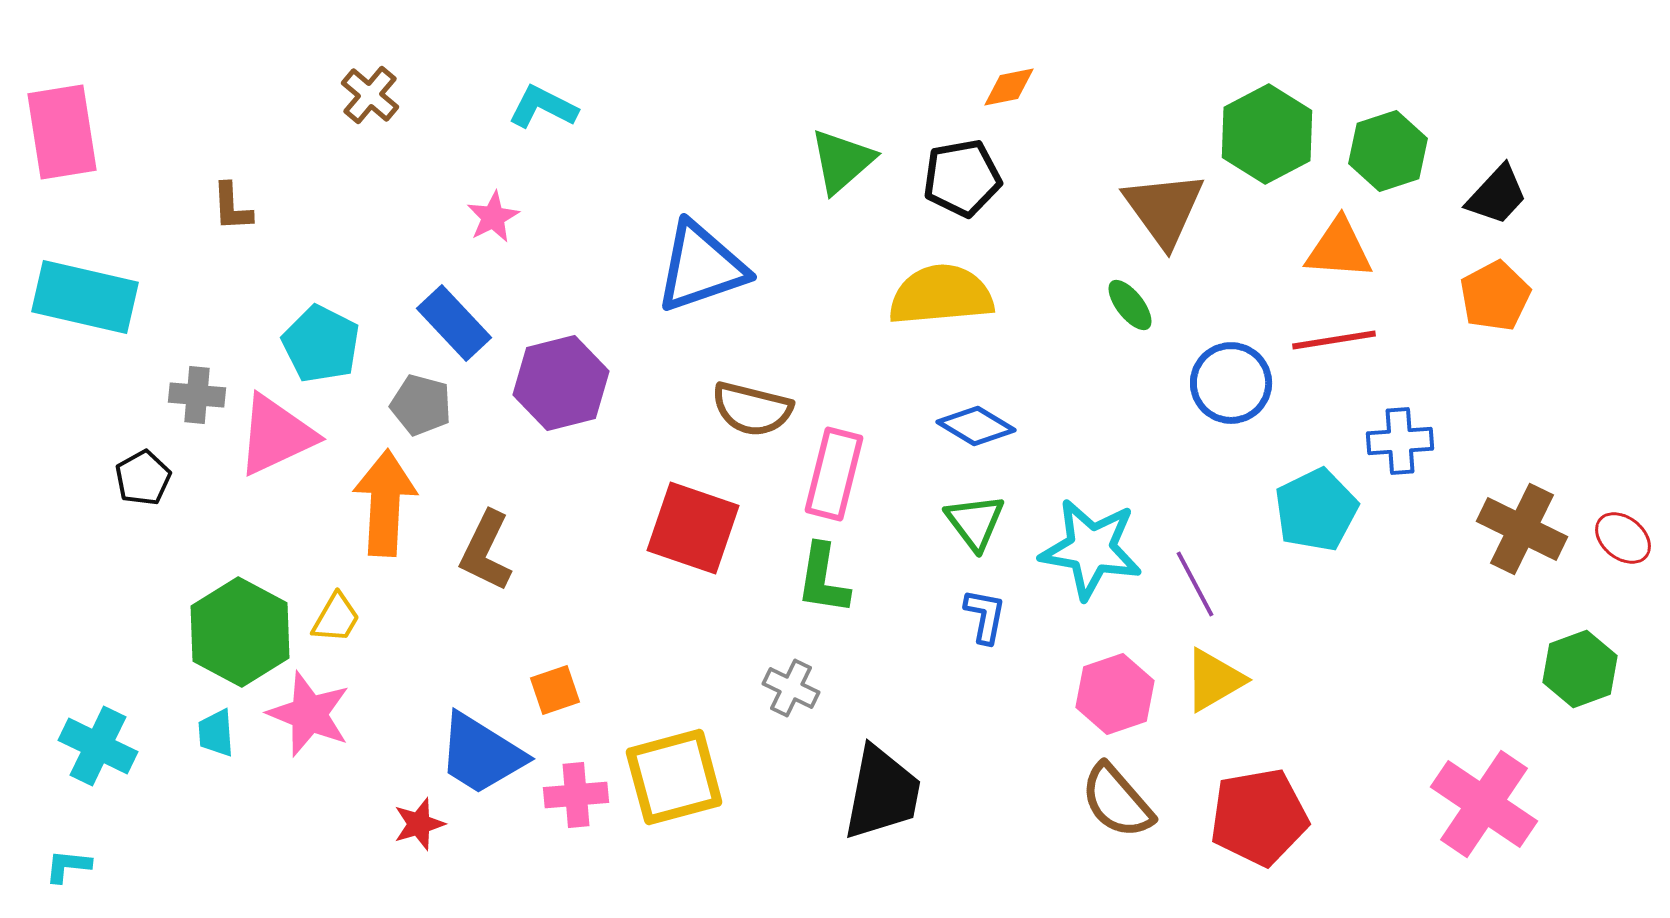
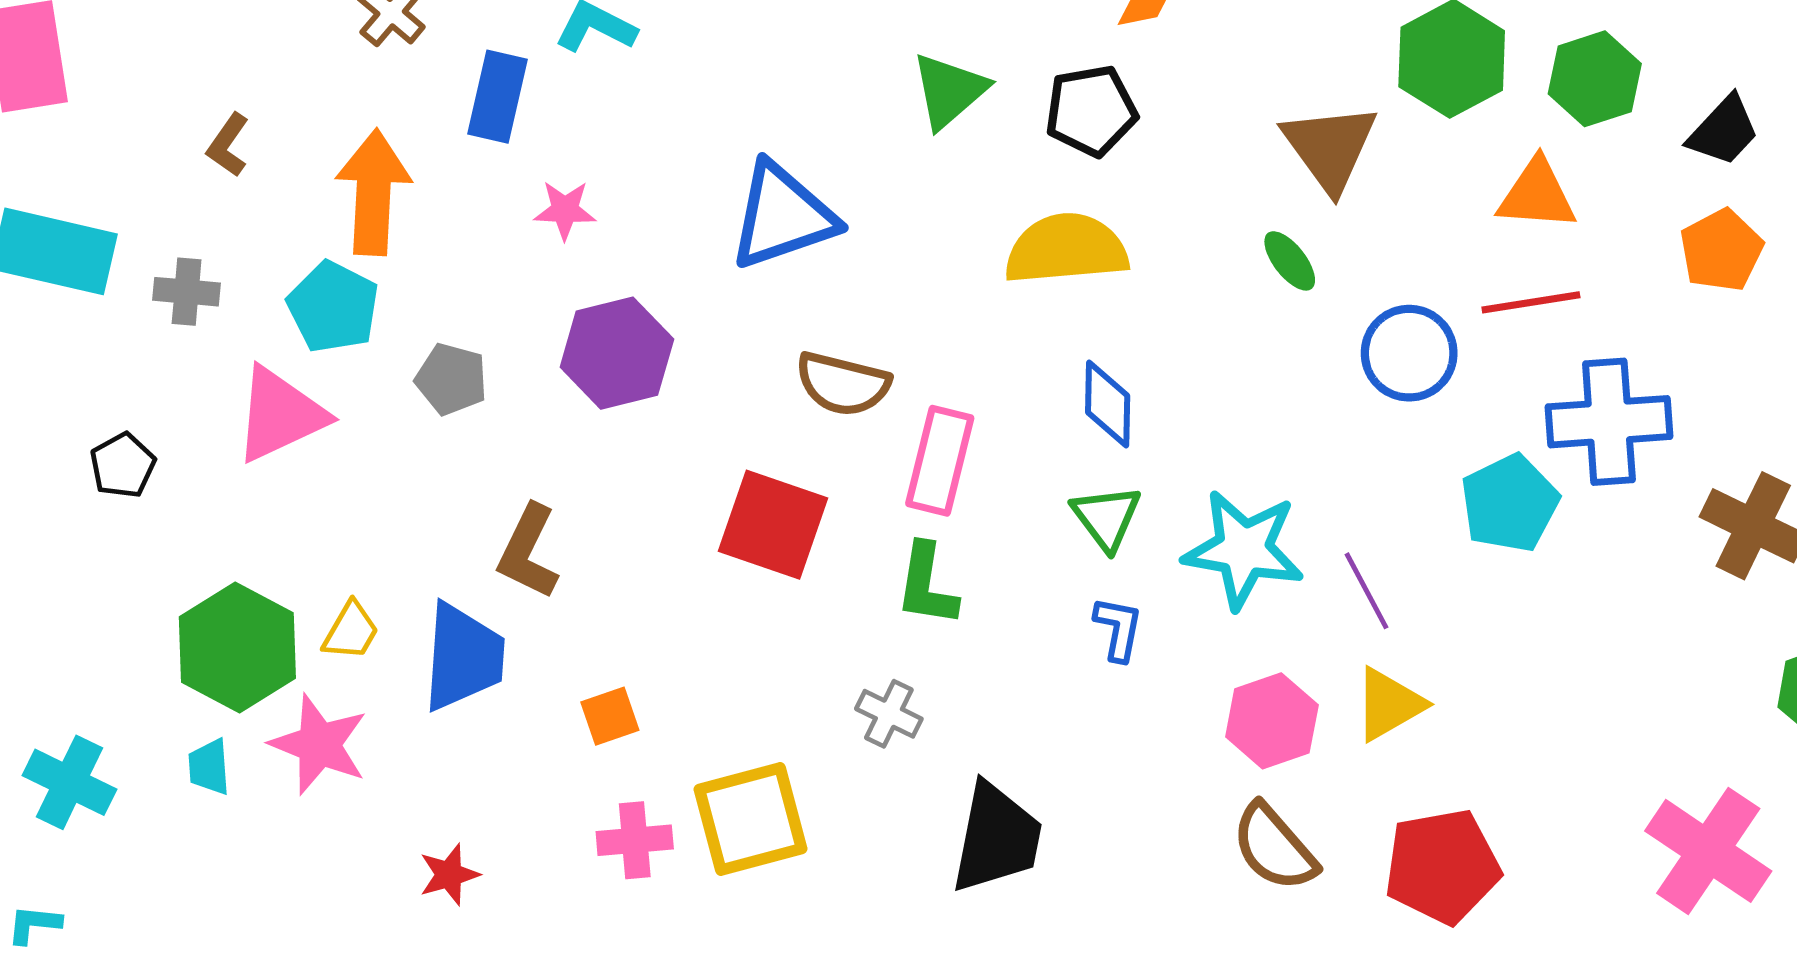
brown L-shape: (232, 207) -> (228, 145), turned 38
pink star: (493, 217) -> (565, 210), moved, turned 30
blue rectangle: (454, 323) -> (498, 97), moved, turned 56
gray cross: (197, 395) -> (187, 292), moved
blue diamond: (976, 426) -> (1108, 404), turned 60
blue cross: (1400, 441) -> (1609, 422), size x1.6
orange arrow: (385, 503) -> (373, 192), moved
blue trapezoid: (481, 754) -> (463, 657), moved, turned -118

